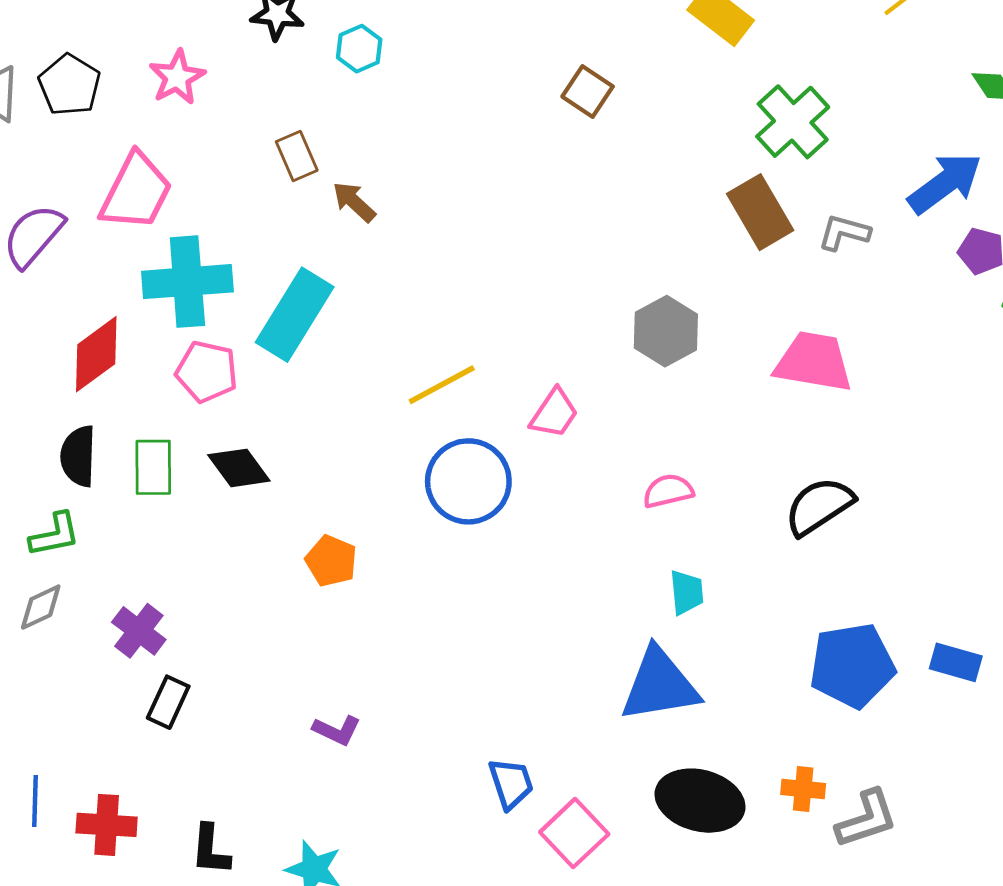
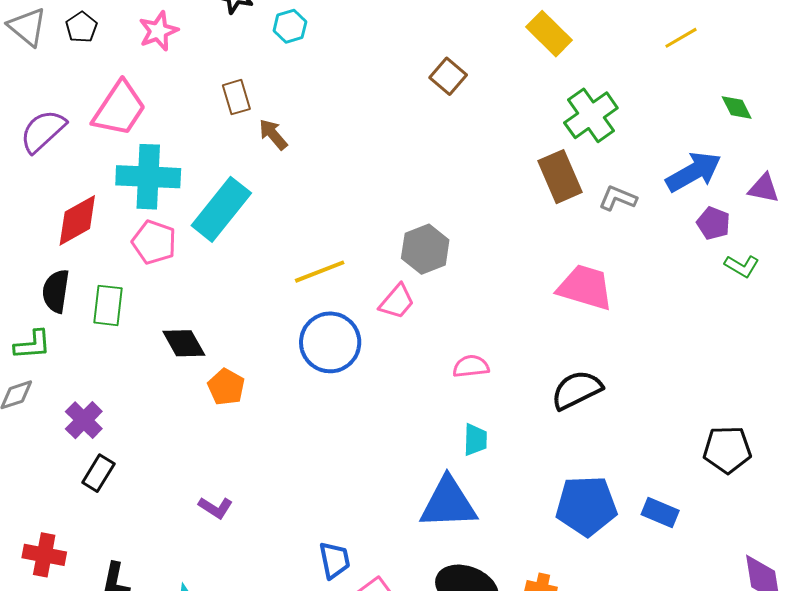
black pentagon: (70, 85) -> (81, 27), size x0.7
gray hexagon: (666, 331) -> (425, 249), moved
black diamond: (239, 468) -> (184, 343), moved

